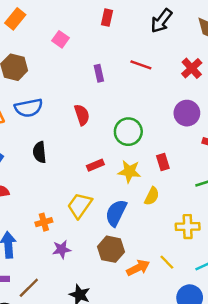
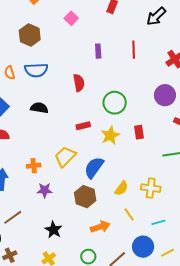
red line: (141, 65) -> (134, 50), turned 60
black semicircle: (40, 152) -> (39, 108), turned 96
yellow star: (129, 171) -> (110, 135), turned 30
yellow semicircle: (152, 196) -> (121, 188), moved
orange arrow: (138, 268) -> (100, 227), moved

